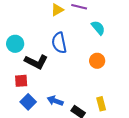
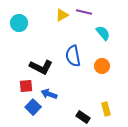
blue semicircle: (59, 43) -> (73, 56), moved
cyan circle: (15, 44) -> (19, 23), moved
blue arrow: (55, 101) -> (49, 94), moved

